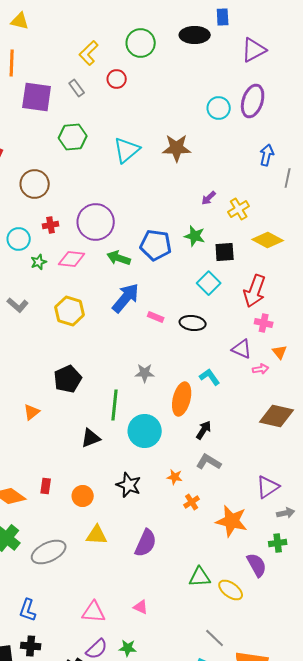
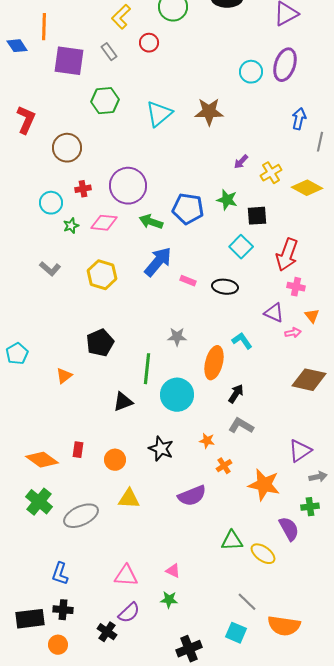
yellow diamond: (268, 240) -> (307, 188), moved
purple semicircle: (146, 543) -> (192, 496), moved, turned 44
green star: (128, 648) -> (169, 600), moved

